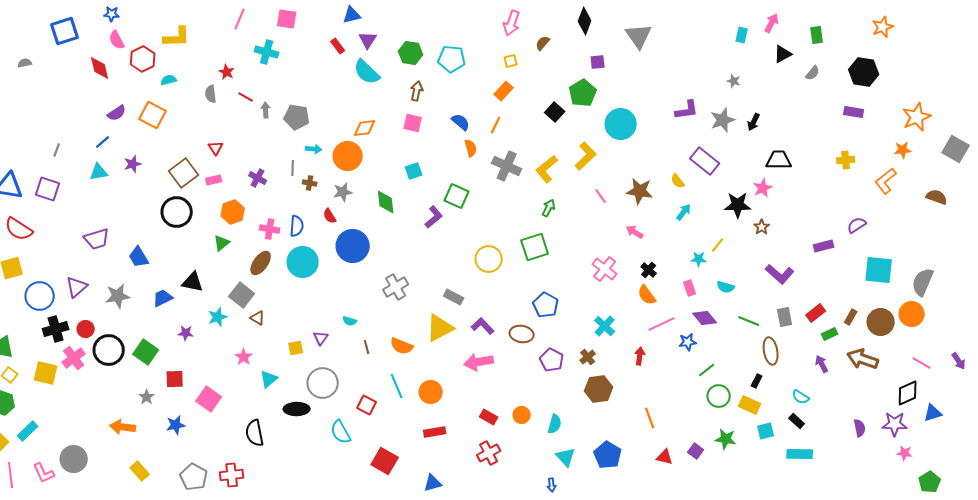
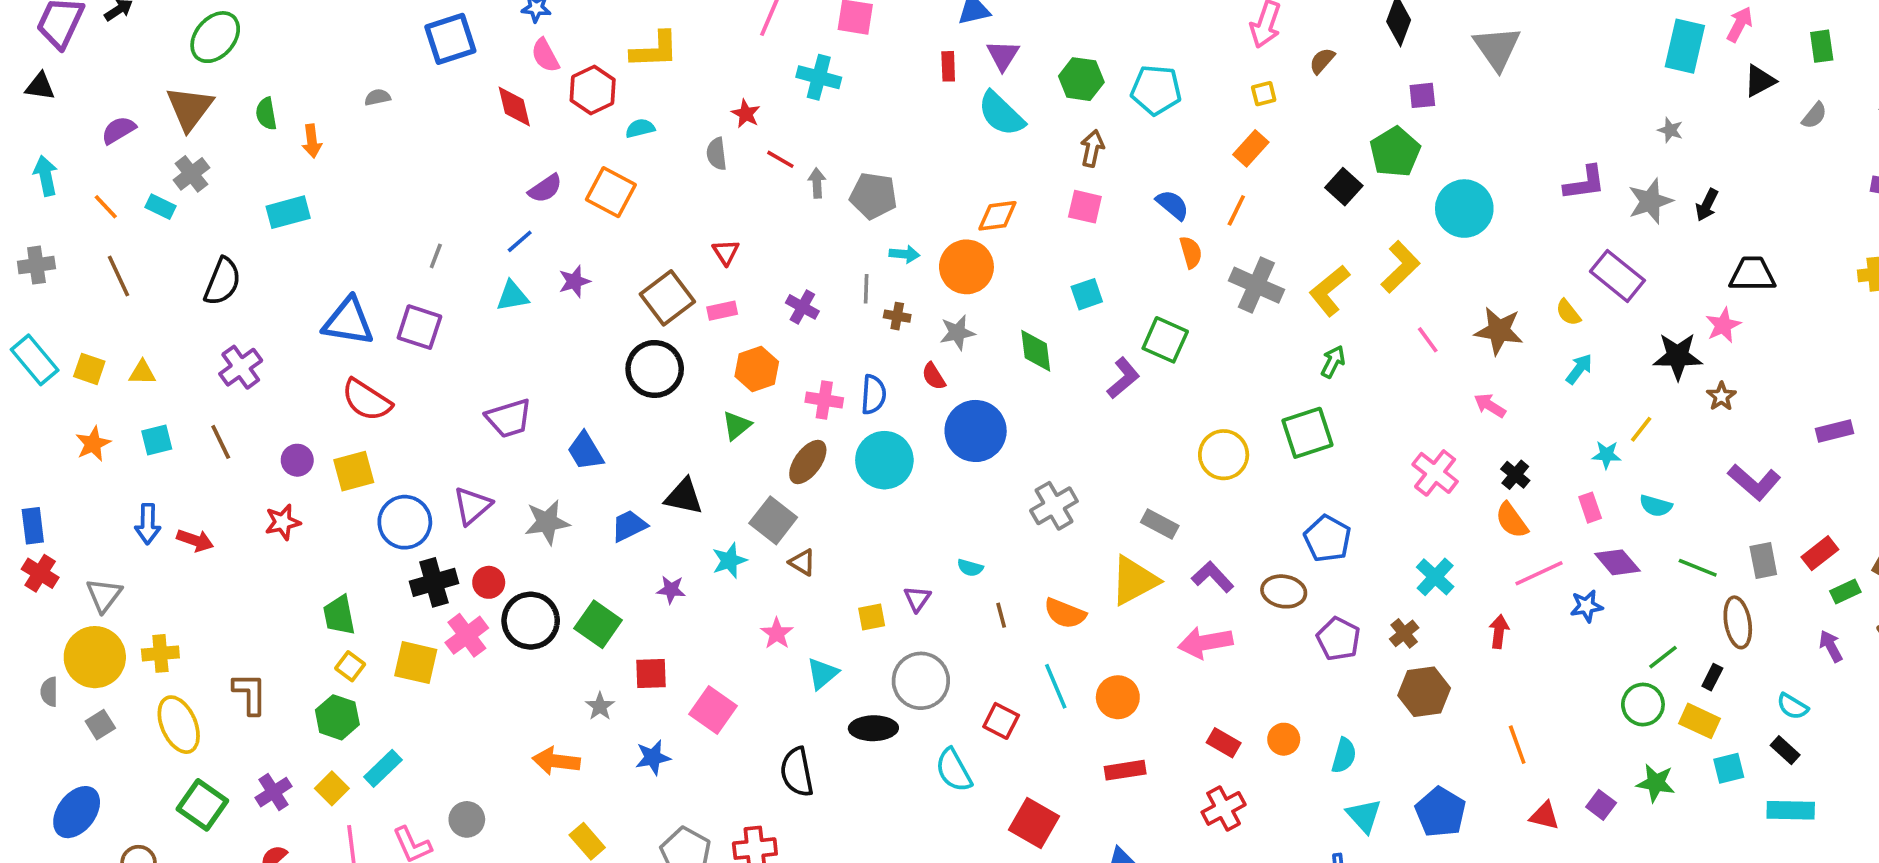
cyan rectangle: (742, 35) -> (1685, 46), size x1.8
red rectangle: (338, 46) -> (948, 66), turned 35
green line: (707, 370) -> (1663, 657), moved
gray circle: (74, 459) -> (467, 819), size x0.7

